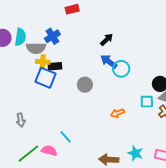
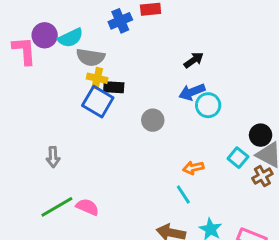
blue cross: (52, 36) -> (120, 21), moved
cyan semicircle: (20, 37) -> (71, 38), turned 48
blue arrow: (109, 61) -> (192, 92), turned -66
cyan square: (147, 102) -> (238, 158), turned 32
cyan line: (66, 137) -> (183, 195), moved

